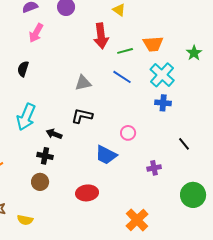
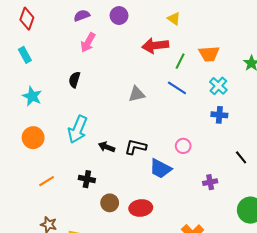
red arrow: (101, 36) -> (155, 46), turned 90
green line: (125, 51) -> (180, 61), turned -49
cyan cross: (162, 75) -> (218, 86), size x0.7
black L-shape: (82, 116) -> (136, 147), moved
black cross: (45, 156) -> (87, 179), moved
brown circle: (40, 182) -> (110, 203), moved

